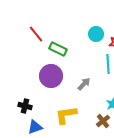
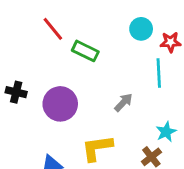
purple circle: (51, 76) -> (60, 104), moved
black cross: (25, 106) -> (16, 92), moved

